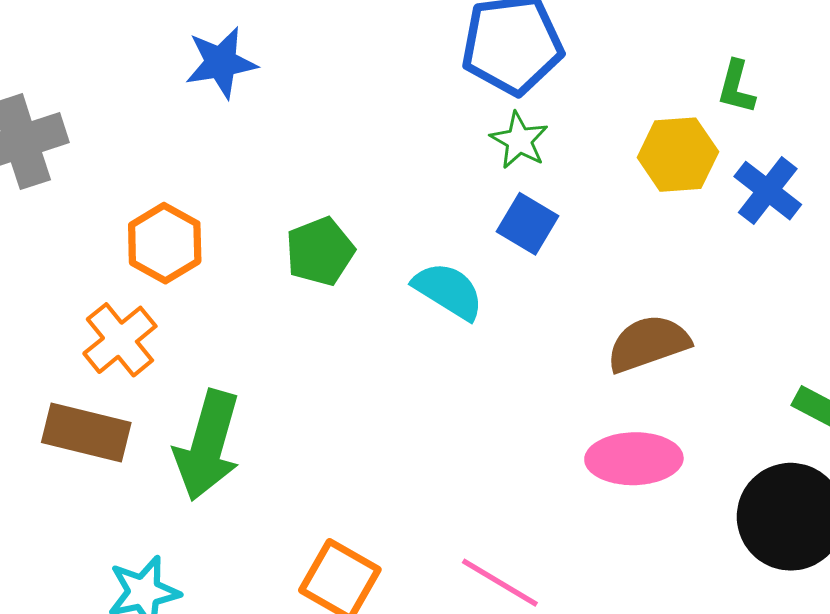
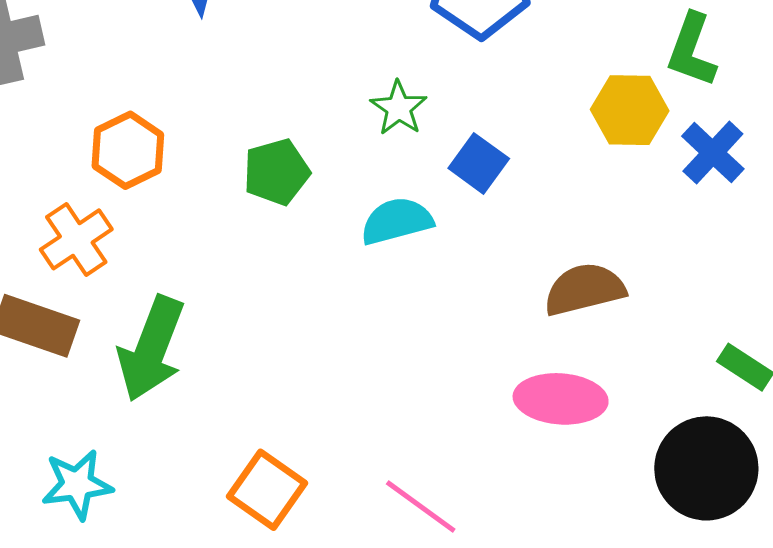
green L-shape: (736, 87) -> (692, 50), size x1.4
green star: (519, 140) -> (399, 108), moved
cyan semicircle: (448, 291) -> (397, 221), turned -52

